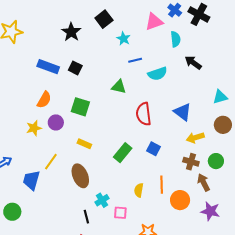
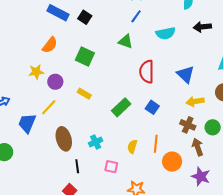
blue line: (135, 60) -> (136, 16), moved, turned -48
black arrow: (193, 63) -> (202, 27), turned -48
purple circle: (56, 122) -> (55, 82), moved
brown ellipse: (80, 176) -> (64, 139), moved
cyan cross: (102, 200) -> (96, 142), moved

